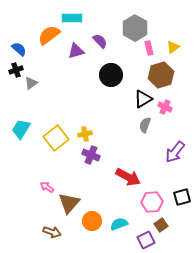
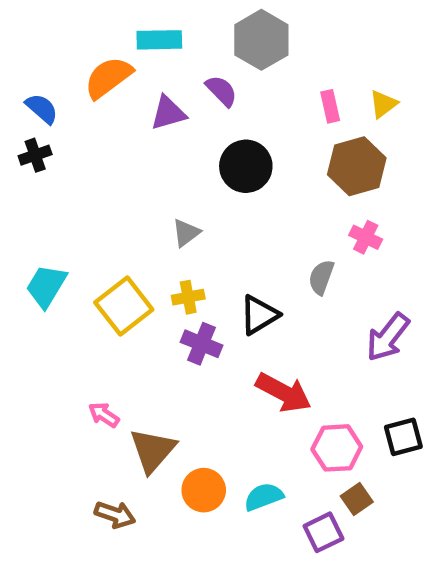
gray hexagon: (135, 28) -> (261, 40), moved
gray triangle: (31, 83) -> (186, 233), moved
black triangle: (143, 99) -> (259, 315), moved

